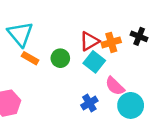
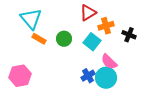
black cross: (139, 36) -> (129, 35), moved
red triangle: (89, 41) -> (88, 13), moved
cyan circle: (131, 105) -> (106, 78), moved

